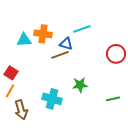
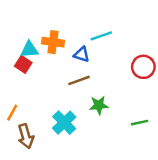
brown line: (60, 55) -> (79, 80), moved
red square: (11, 73) -> (23, 64), moved
cyan cross: (52, 99) -> (64, 123), turned 30

